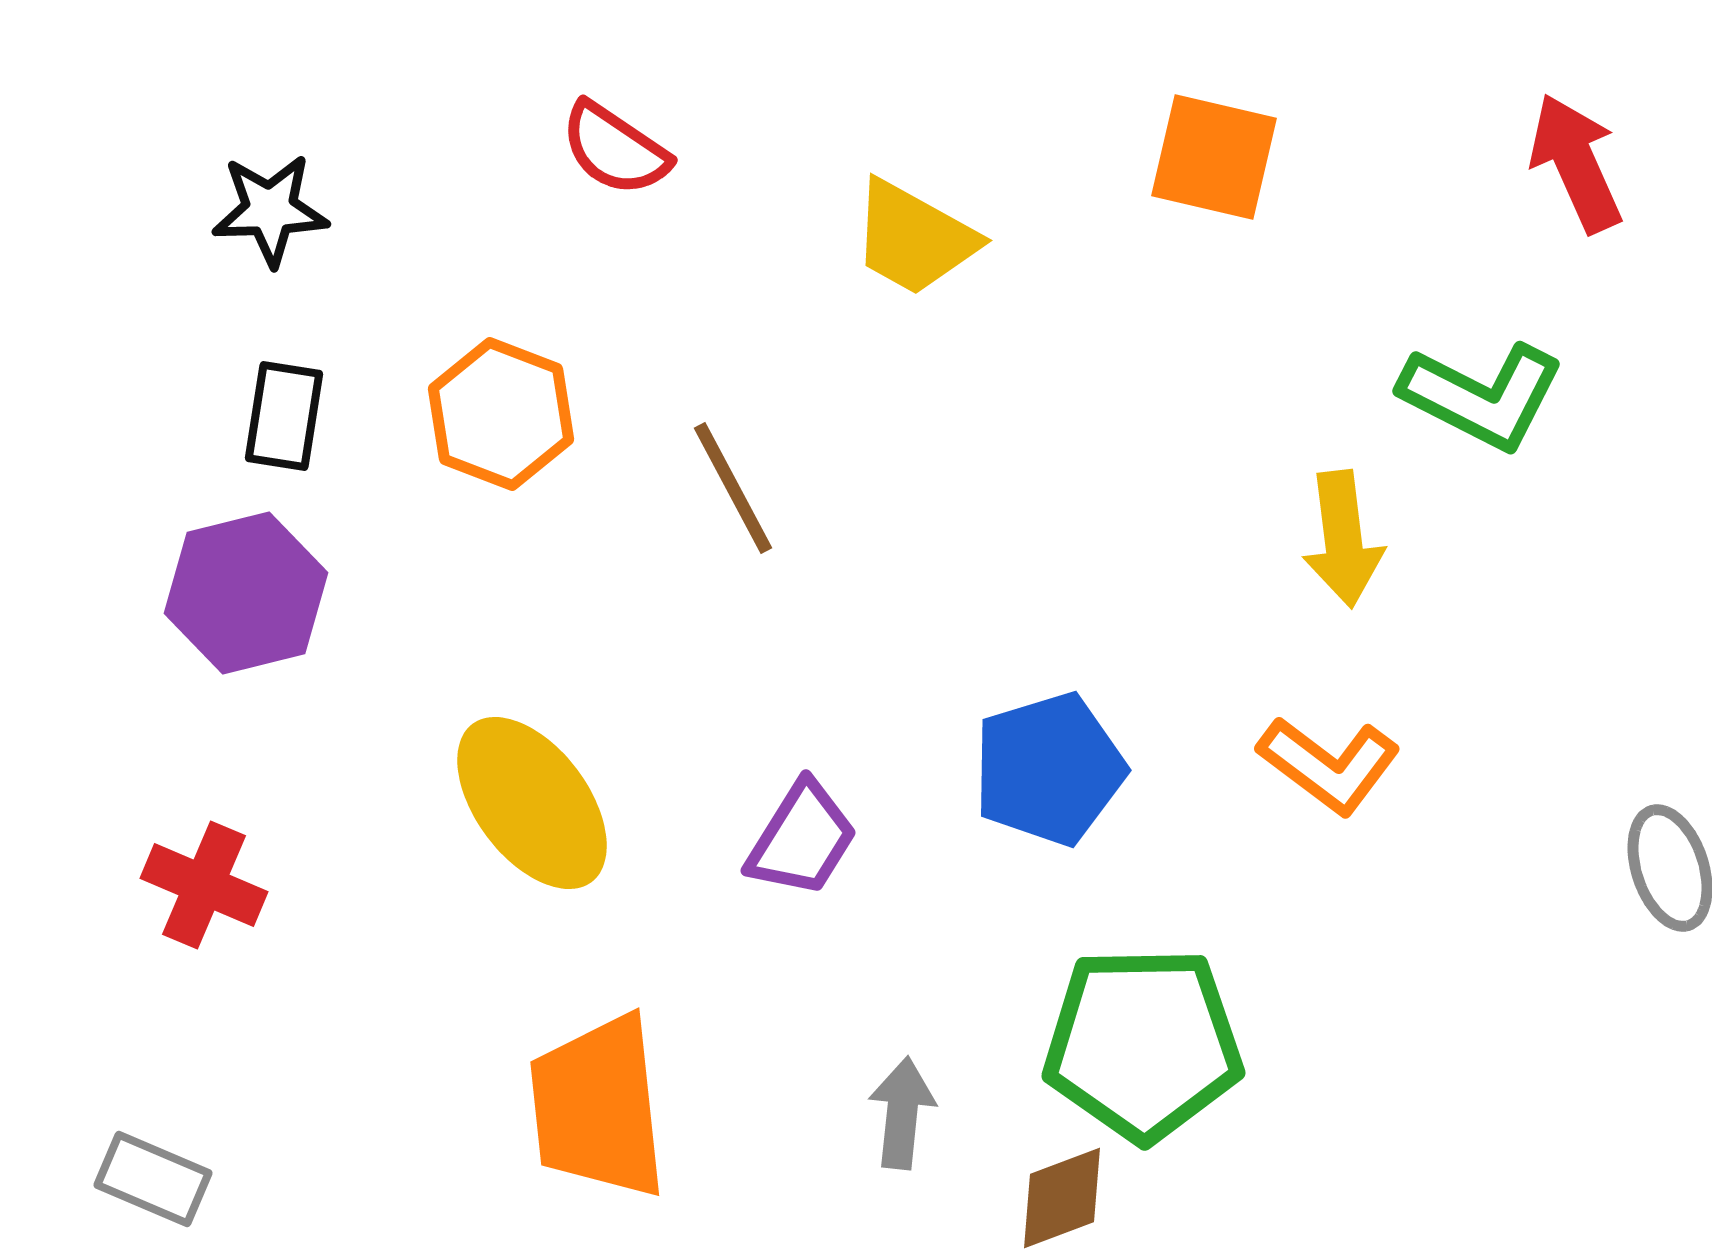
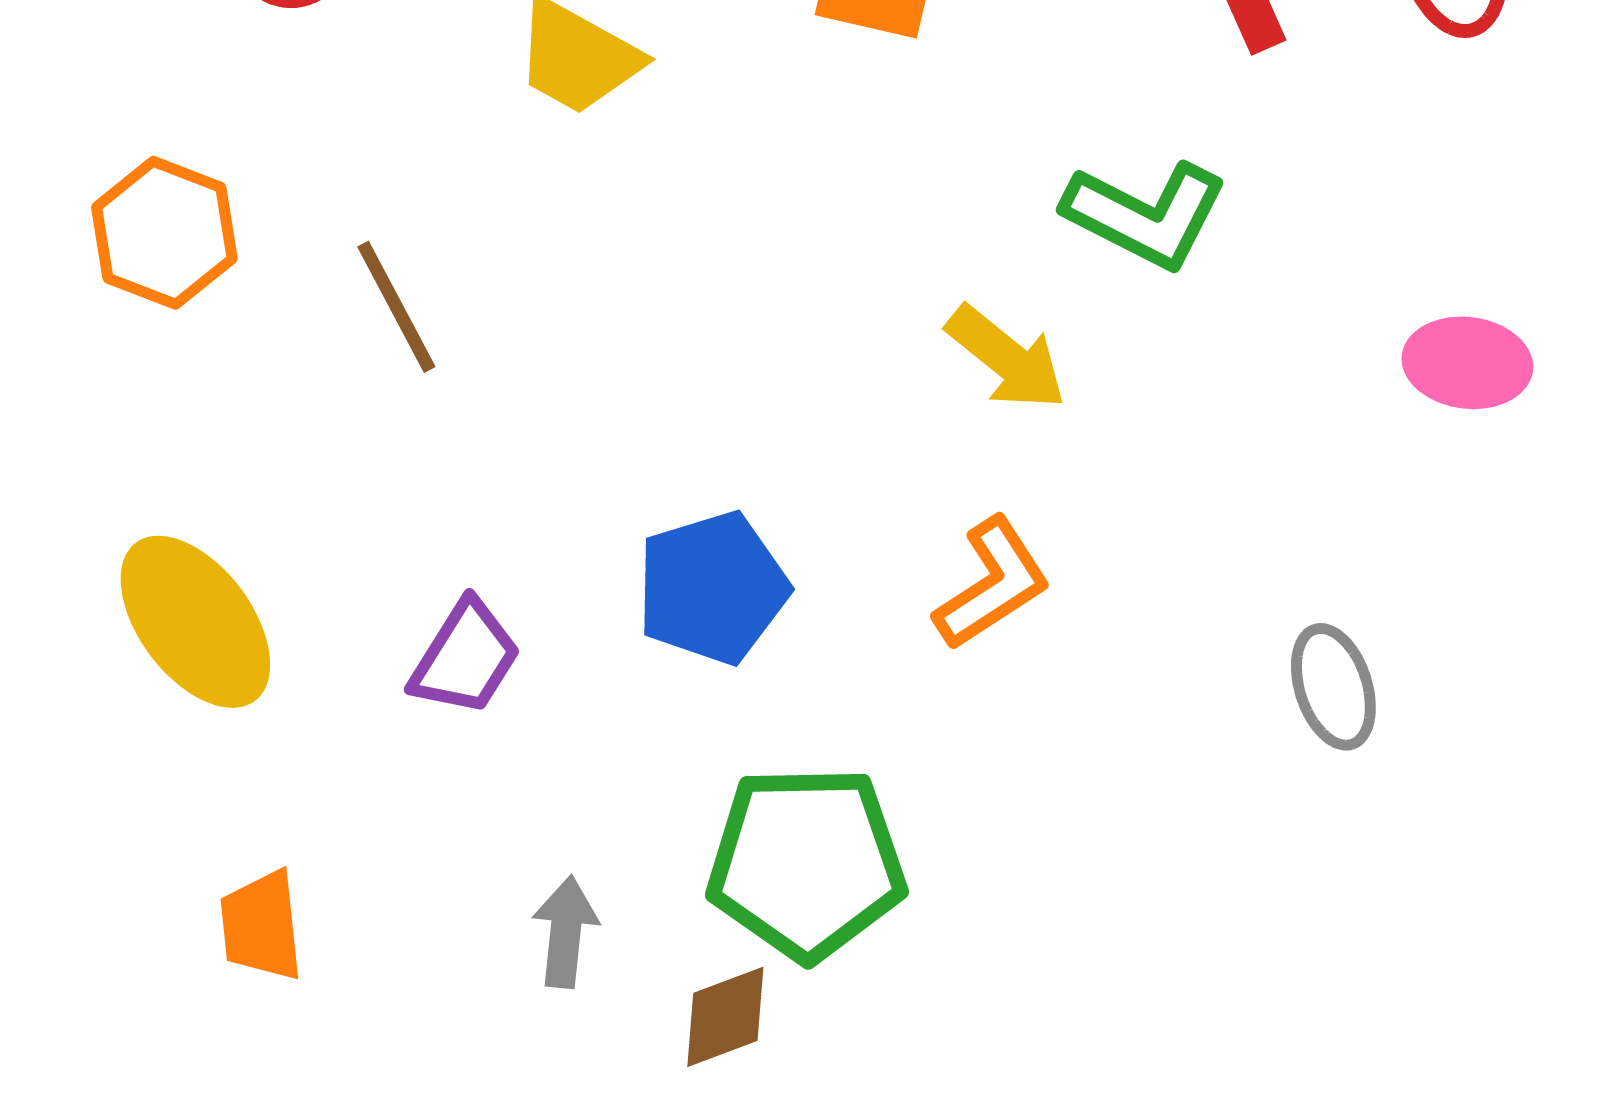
yellow arrow: (1343, 539) -> (1006, 358), turned -44
orange L-shape: (1329, 765) -> (992, 584), turned -70
orange trapezoid: (598, 1107) -> (261, 926), size x0.6

